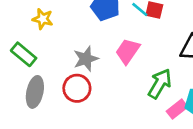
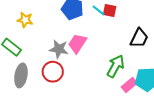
pink trapezoid: (128, 51) -> (77, 43), moved
gray star: (86, 59) -> (59, 49), turned 30

